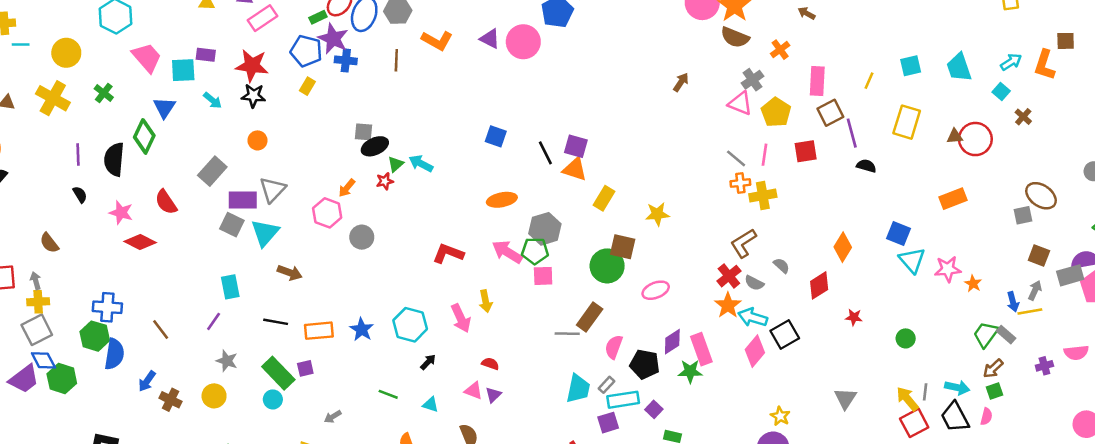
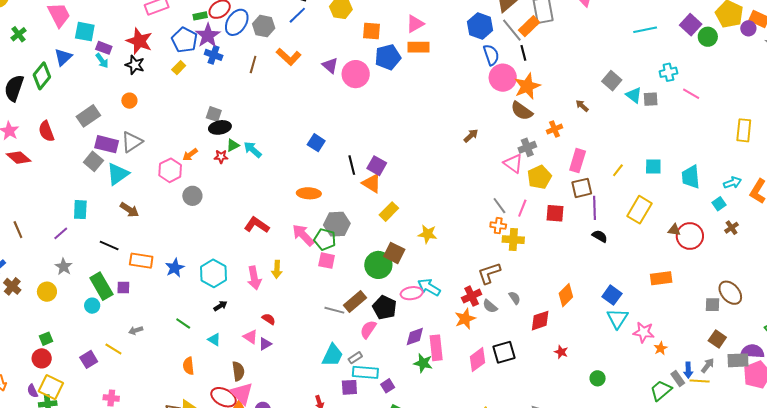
purple rectangle: (206, 55) -> (104, 48), moved
cyan arrow: (753, 317) -> (429, 287), moved
gray rectangle: (1006, 335) -> (678, 379), moved
black pentagon: (645, 364) -> (385, 307), moved

